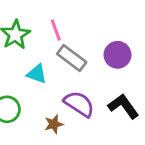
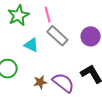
purple semicircle: (79, 104) -> (63, 83), moved

